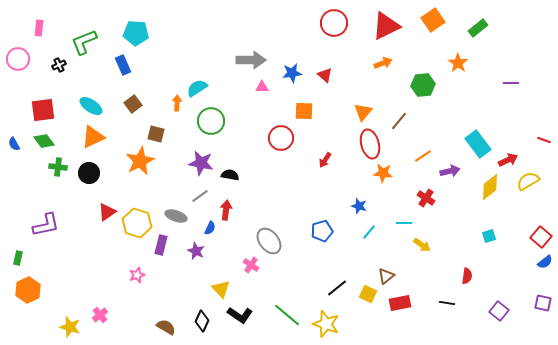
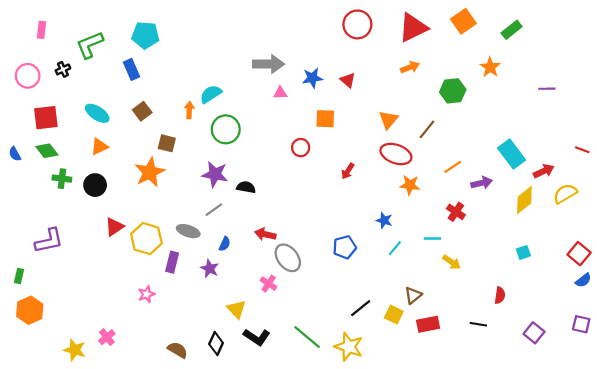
pink circle: (18, 59) -> (28, 76), moved
orange triangle: (93, 137) -> (99, 146), size x0.7
red circle: (281, 138) -> (301, 148), size x0.7
red ellipse: (370, 144) -> (396, 154), turned -56
red arrow: (226, 210) -> (265, 234), moved, turned -84

